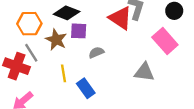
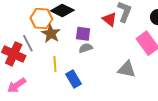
red triangle: (120, 18) -> (110, 19), size x0.7
orange hexagon: (29, 24) -> (41, 19), moved
purple square: (79, 31) -> (83, 34), moved

